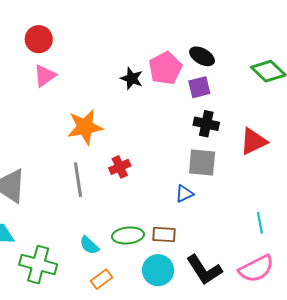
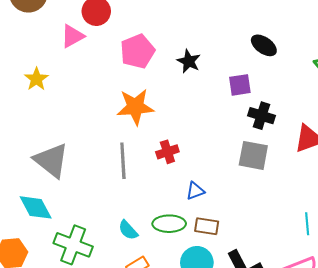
pink pentagon: (165, 68) -> (138, 51), moved
pink triangle: (45, 76) -> (72, 36), moved
purple square: (199, 87) -> (240, 85), moved
blue triangle: (184, 194) -> (195, 191), moved

